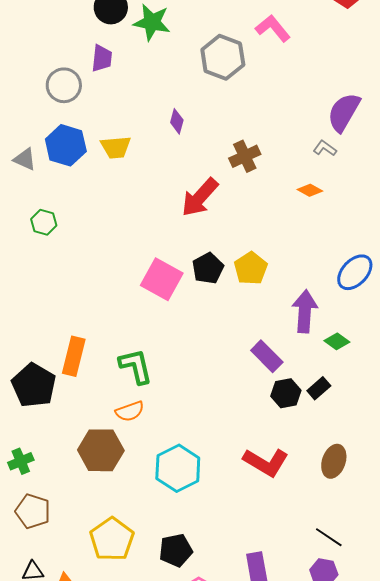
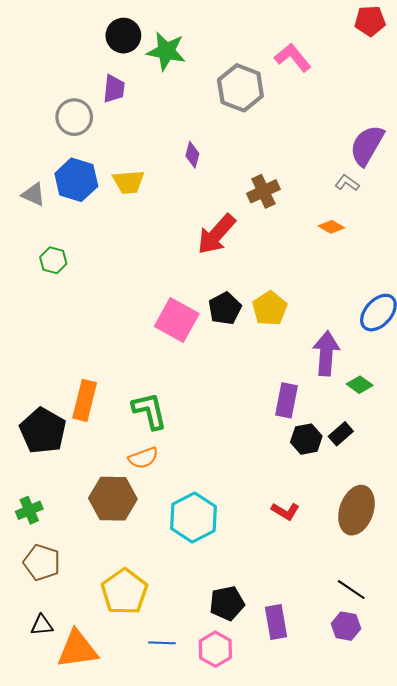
purple rectangle: (267, 356) -> (286, 400), turned 56
brown ellipse: (334, 461) -> (356, 510), size x1.4
red L-shape: (266, 462) -> (285, 511), size x0.6
black pentagon: (176, 550) -> (227, 603), moved

